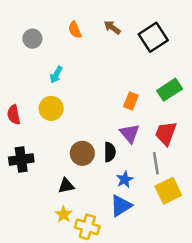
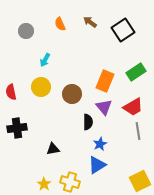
orange rectangle: (131, 101) -> (105, 81), size x1.5
red trapezoid: (166, 133) -> (133, 107), turned -140
brown circle: (82, 153) -> (72, 94), moved
gray line: (156, 163) -> (138, 131), moved
yellow square: (168, 191) -> (140, 181), moved
yellow star: (64, 214) -> (44, 184), moved

